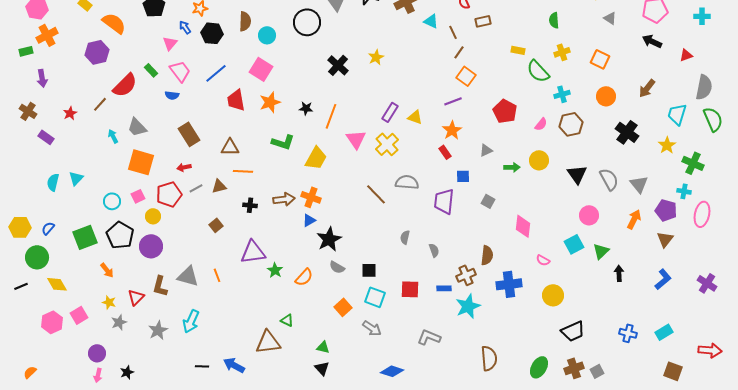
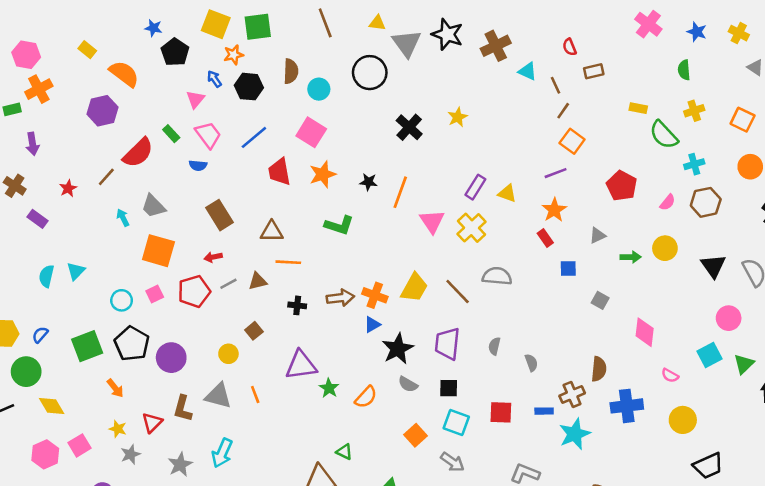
yellow trapezoid: (316, 158) -> (414, 288), moved
purple trapezoid: (444, 201) -> (447, 344), moved
yellow circle: (153, 216) -> (228, 354), moved

